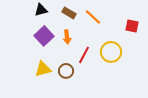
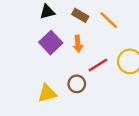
red line: (84, 55) -> (98, 65), turned 30
yellow triangle: (43, 69) -> (47, 93), moved

